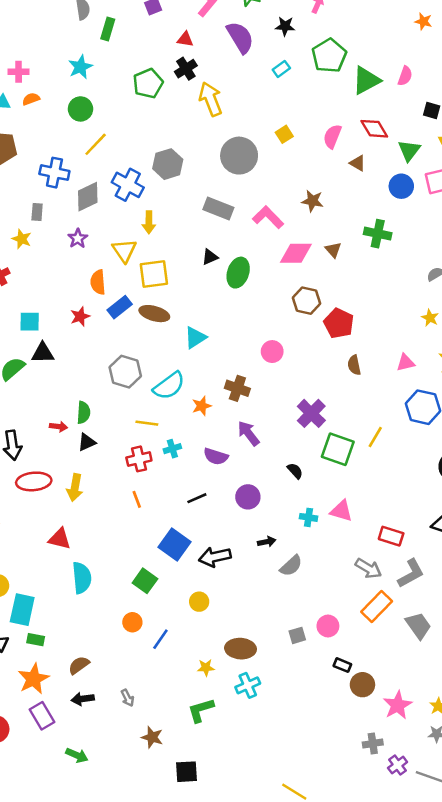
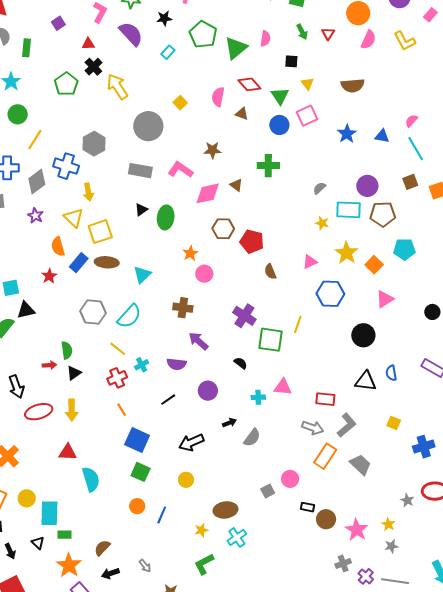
orange star: (202, 406) -> (190, 253), moved
yellow line: (147, 423) -> (118, 349), turned 42
blue square: (175, 545) -> (137, 440), moved

